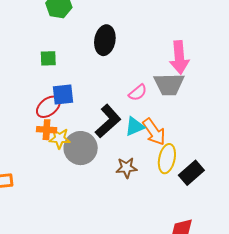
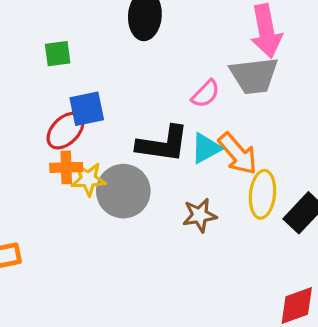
black L-shape: (108, 121) -> (163, 144), turned 56

